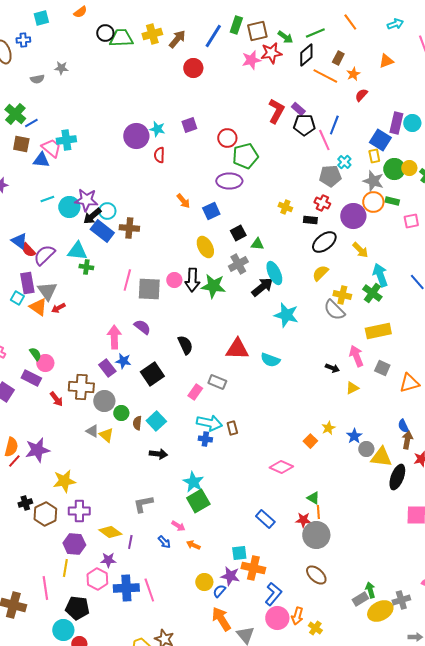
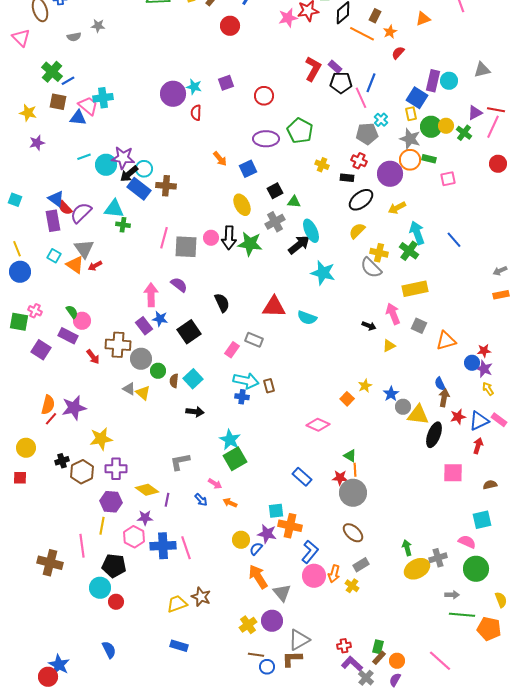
green pentagon: (245, 156) -> (300, 131), moved, turned -30
yellow arrow: (360, 250) -> (397, 208), turned 108
purple rectangle: (27, 283) -> (53, 221), moved
gray rectangle: (360, 599) -> (361, 565), moved

